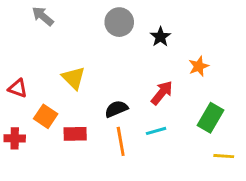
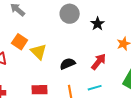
black semicircle: (116, 109) -> (68, 64), moved
orange square: (46, 116) -> (20, 42), moved

